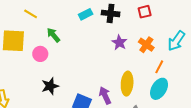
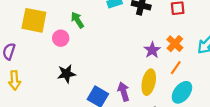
purple star: (119, 42) -> (152, 50), moved
orange line: (159, 67) -> (176, 68), moved

